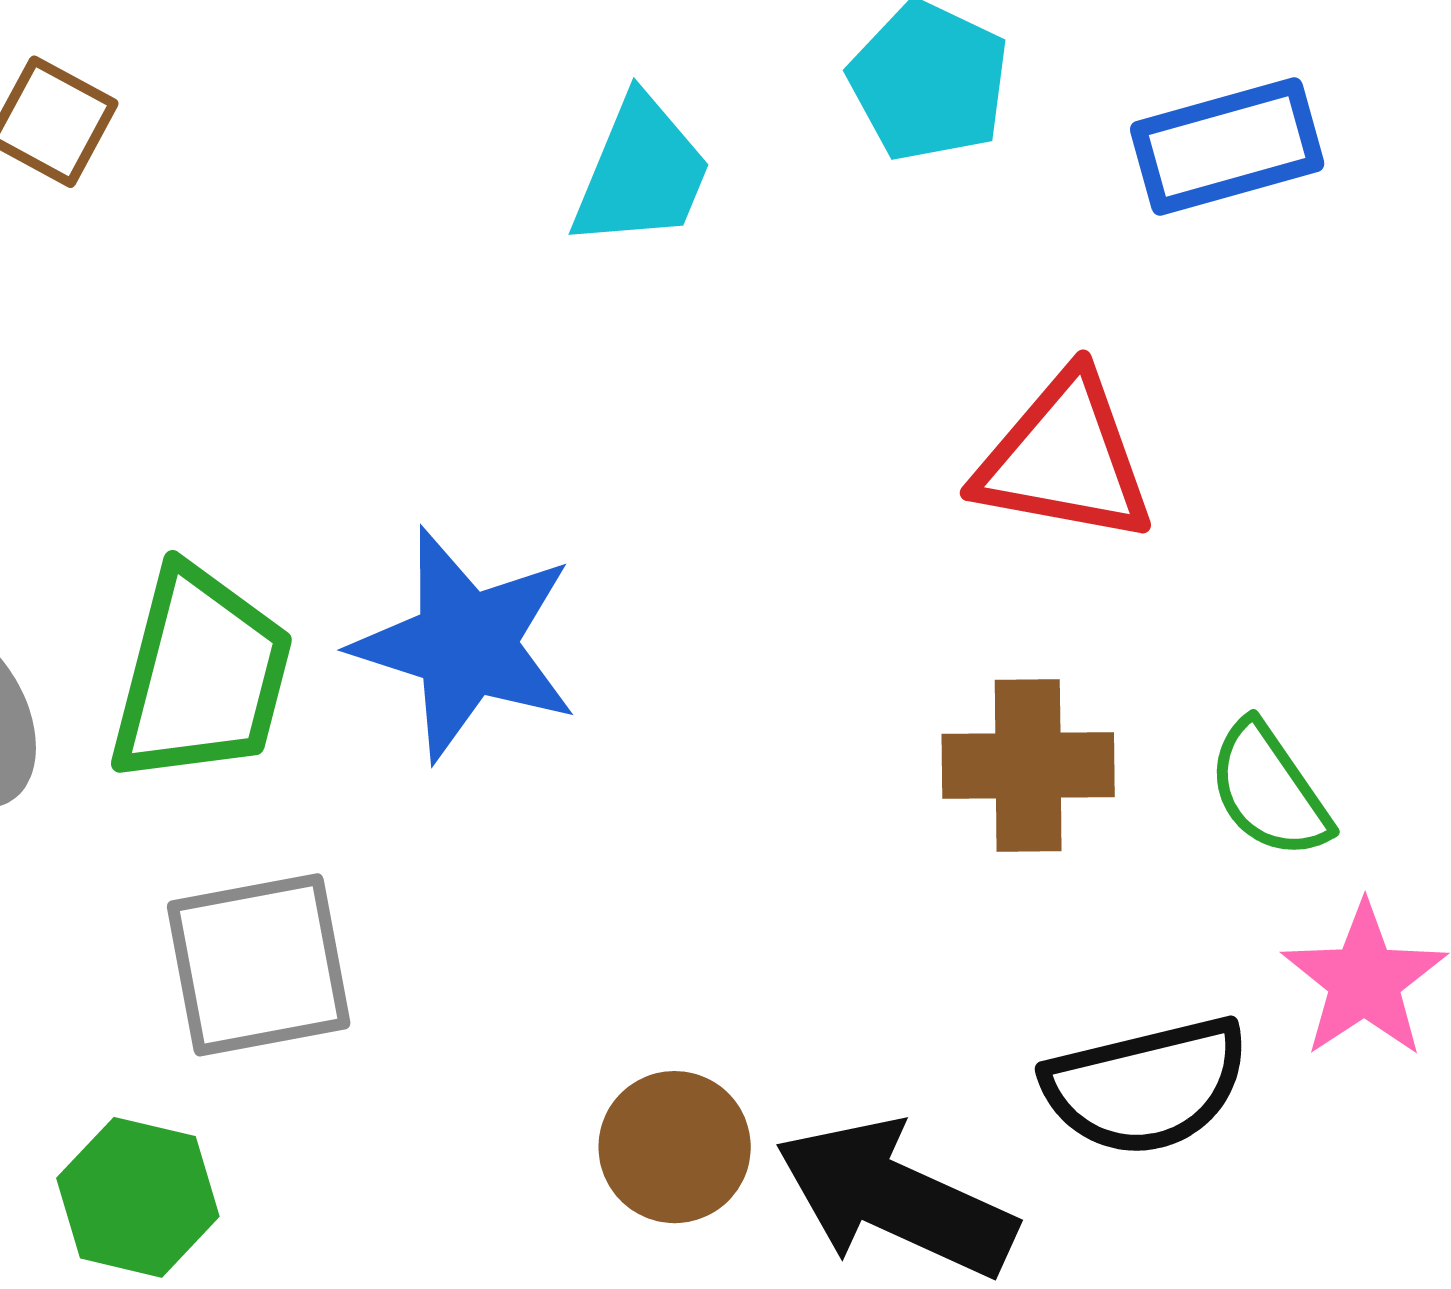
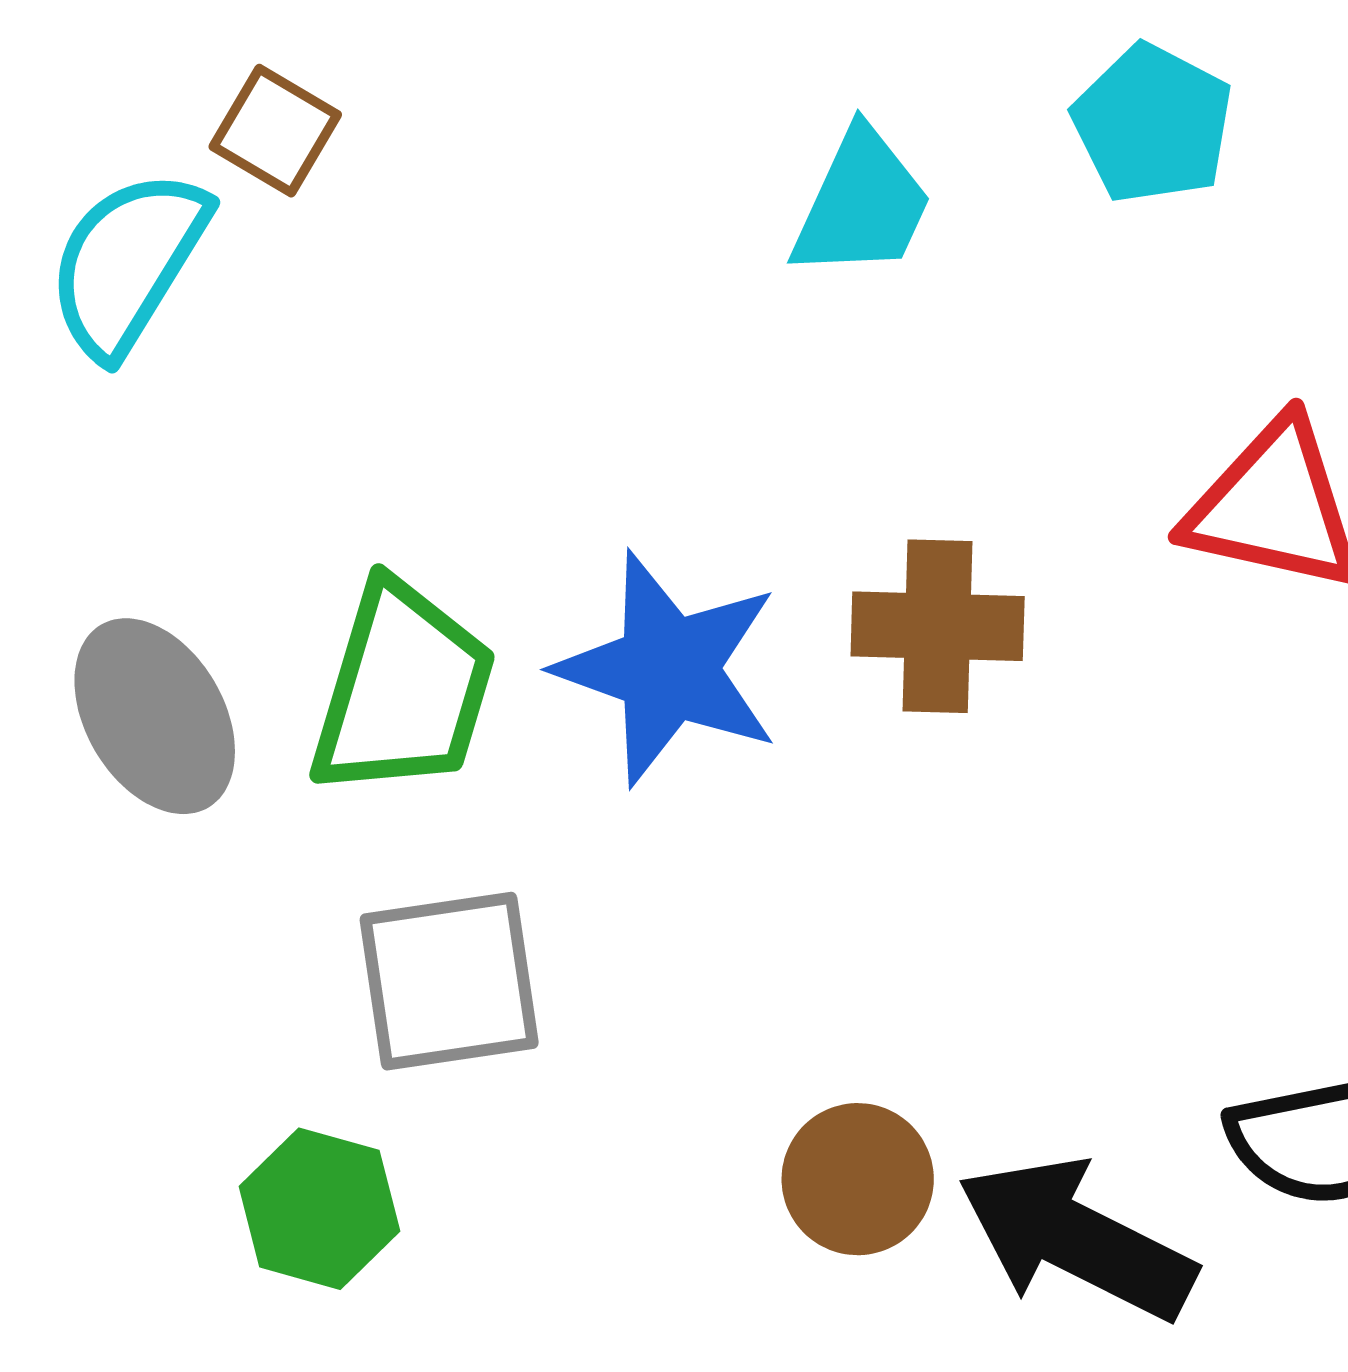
brown cross: (1028, 765) -> (938, 626), moved

